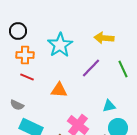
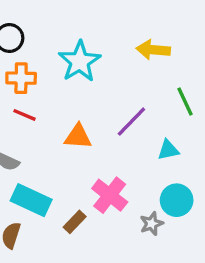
purple line: (91, 68) -> (131, 122), moved
cyan triangle: (109, 106) -> (168, 150), moved

